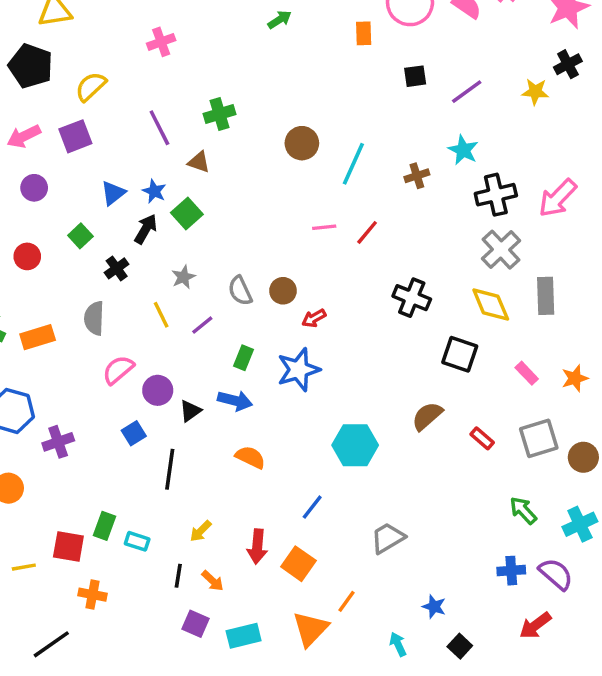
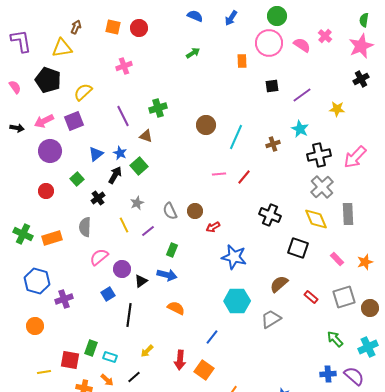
yellow star: (535, 92) -> (337, 109), moved
purple circle: (34, 188) -> (50, 151), size x1.5
blue star: (298, 370) -> (234, 257), moved, turned 30
gray trapezoid: (388, 538) -> (271, 319), moved
black line: (178, 576) -> (134, 377), turned 40
orange arrow: (213, 581) -> (107, 380), moved

